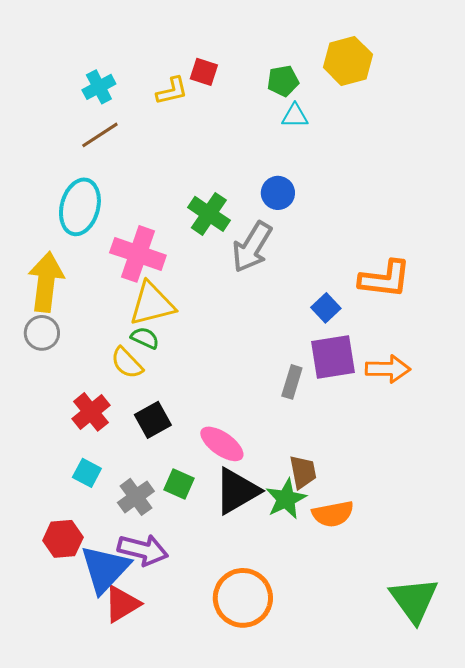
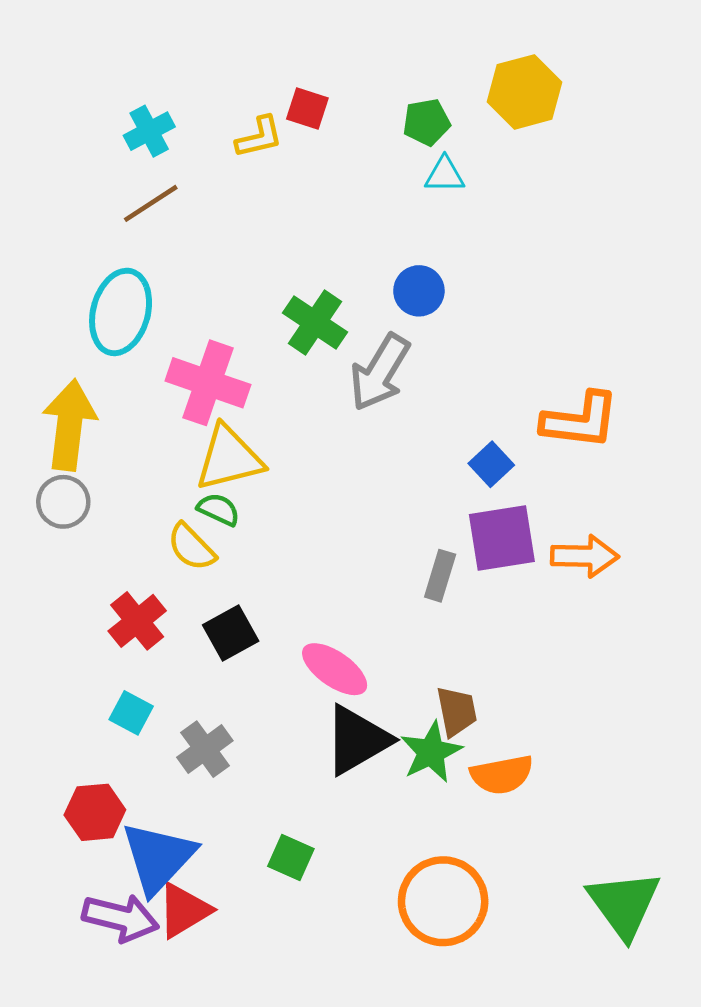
green square: (179, 484) -> (291, 858), moved
purple arrow: (143, 550) -> (121, 918), moved
orange circle: (243, 598) -> (443, 901), moved

